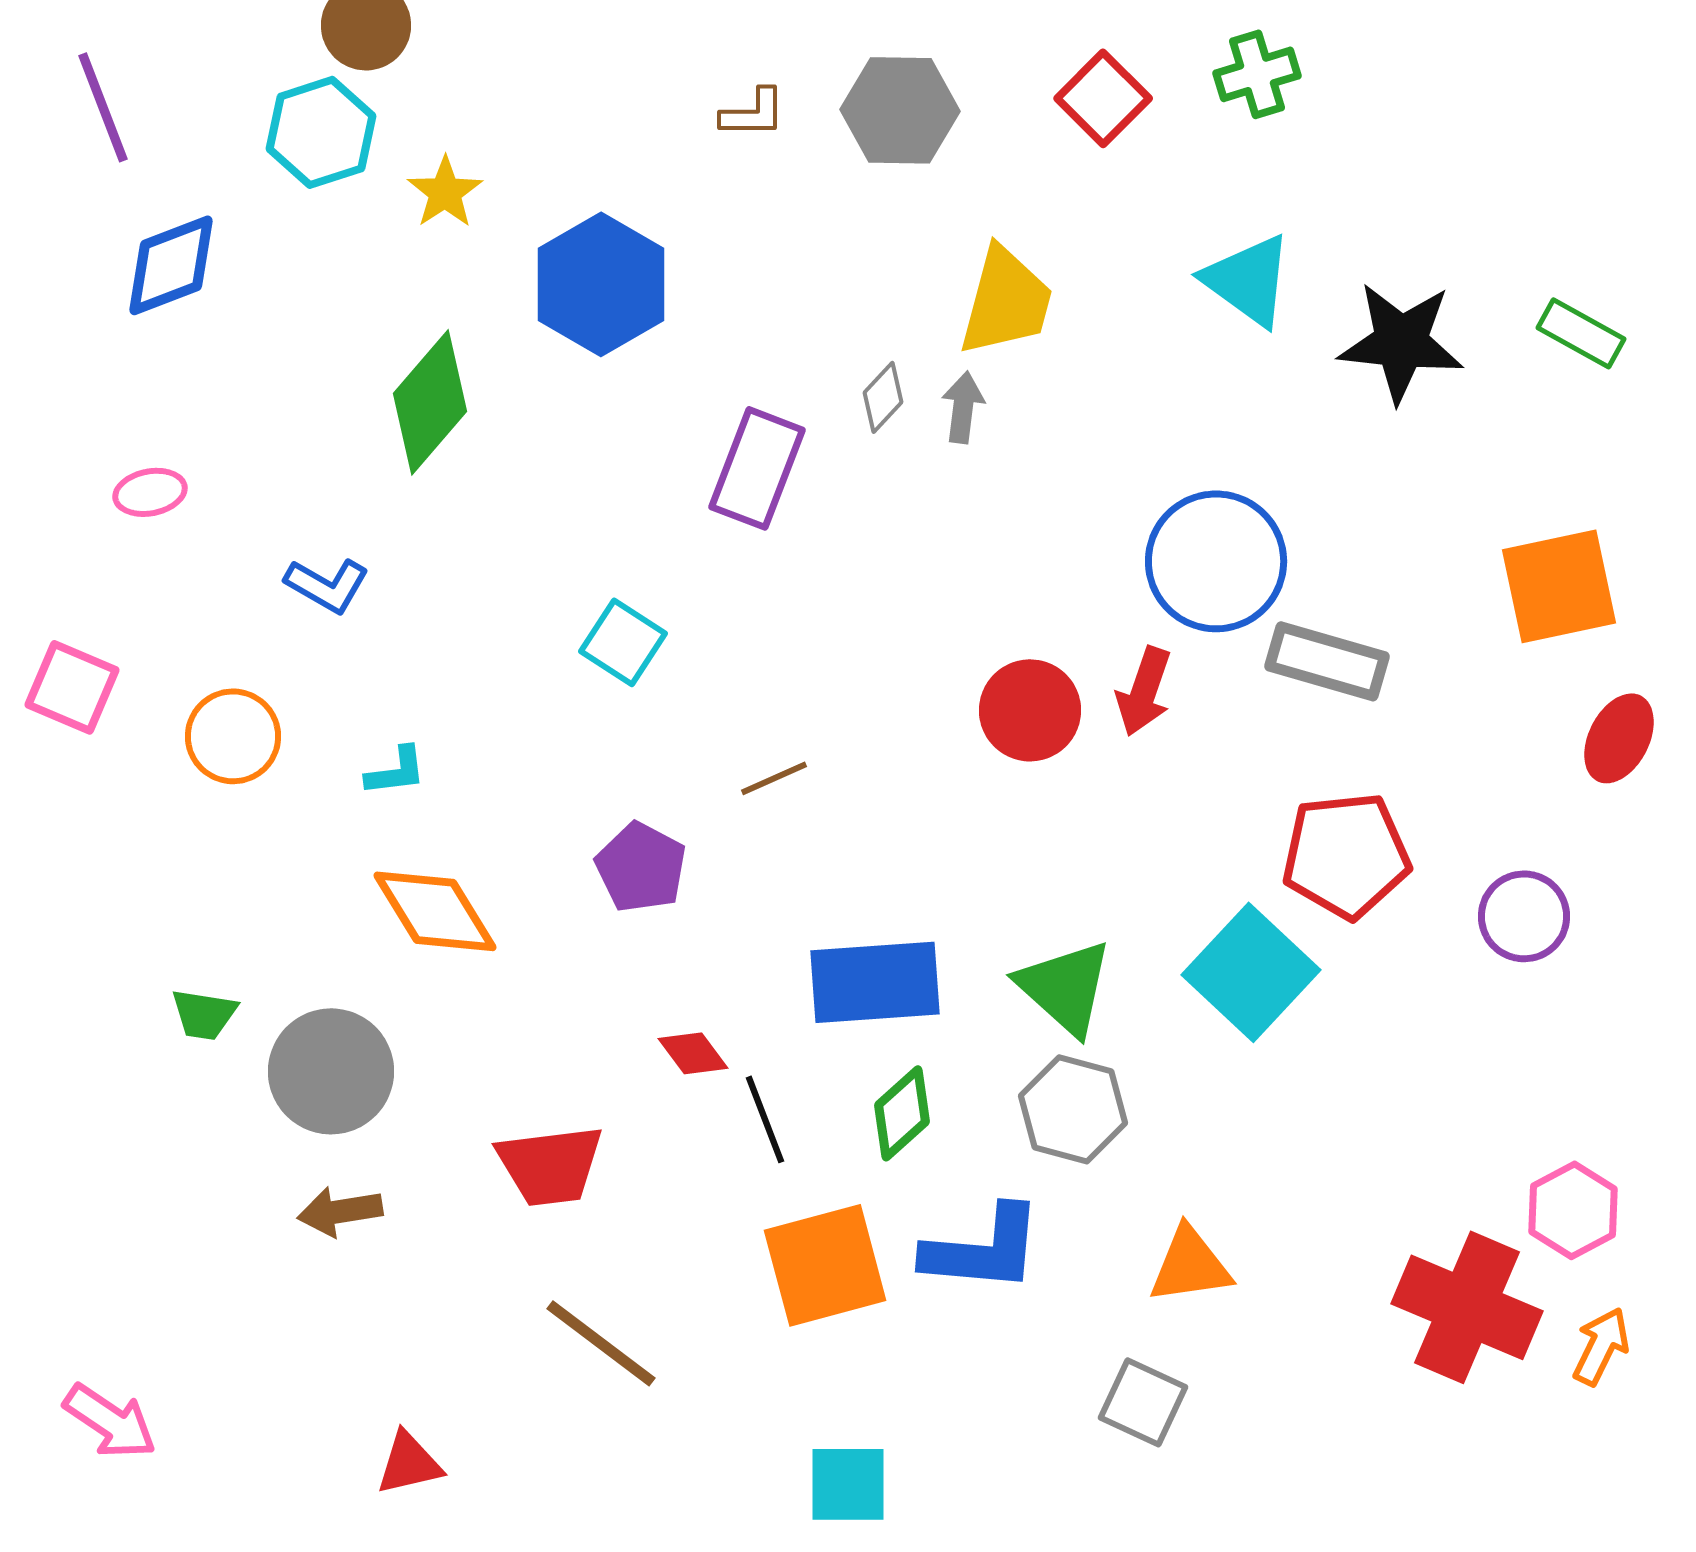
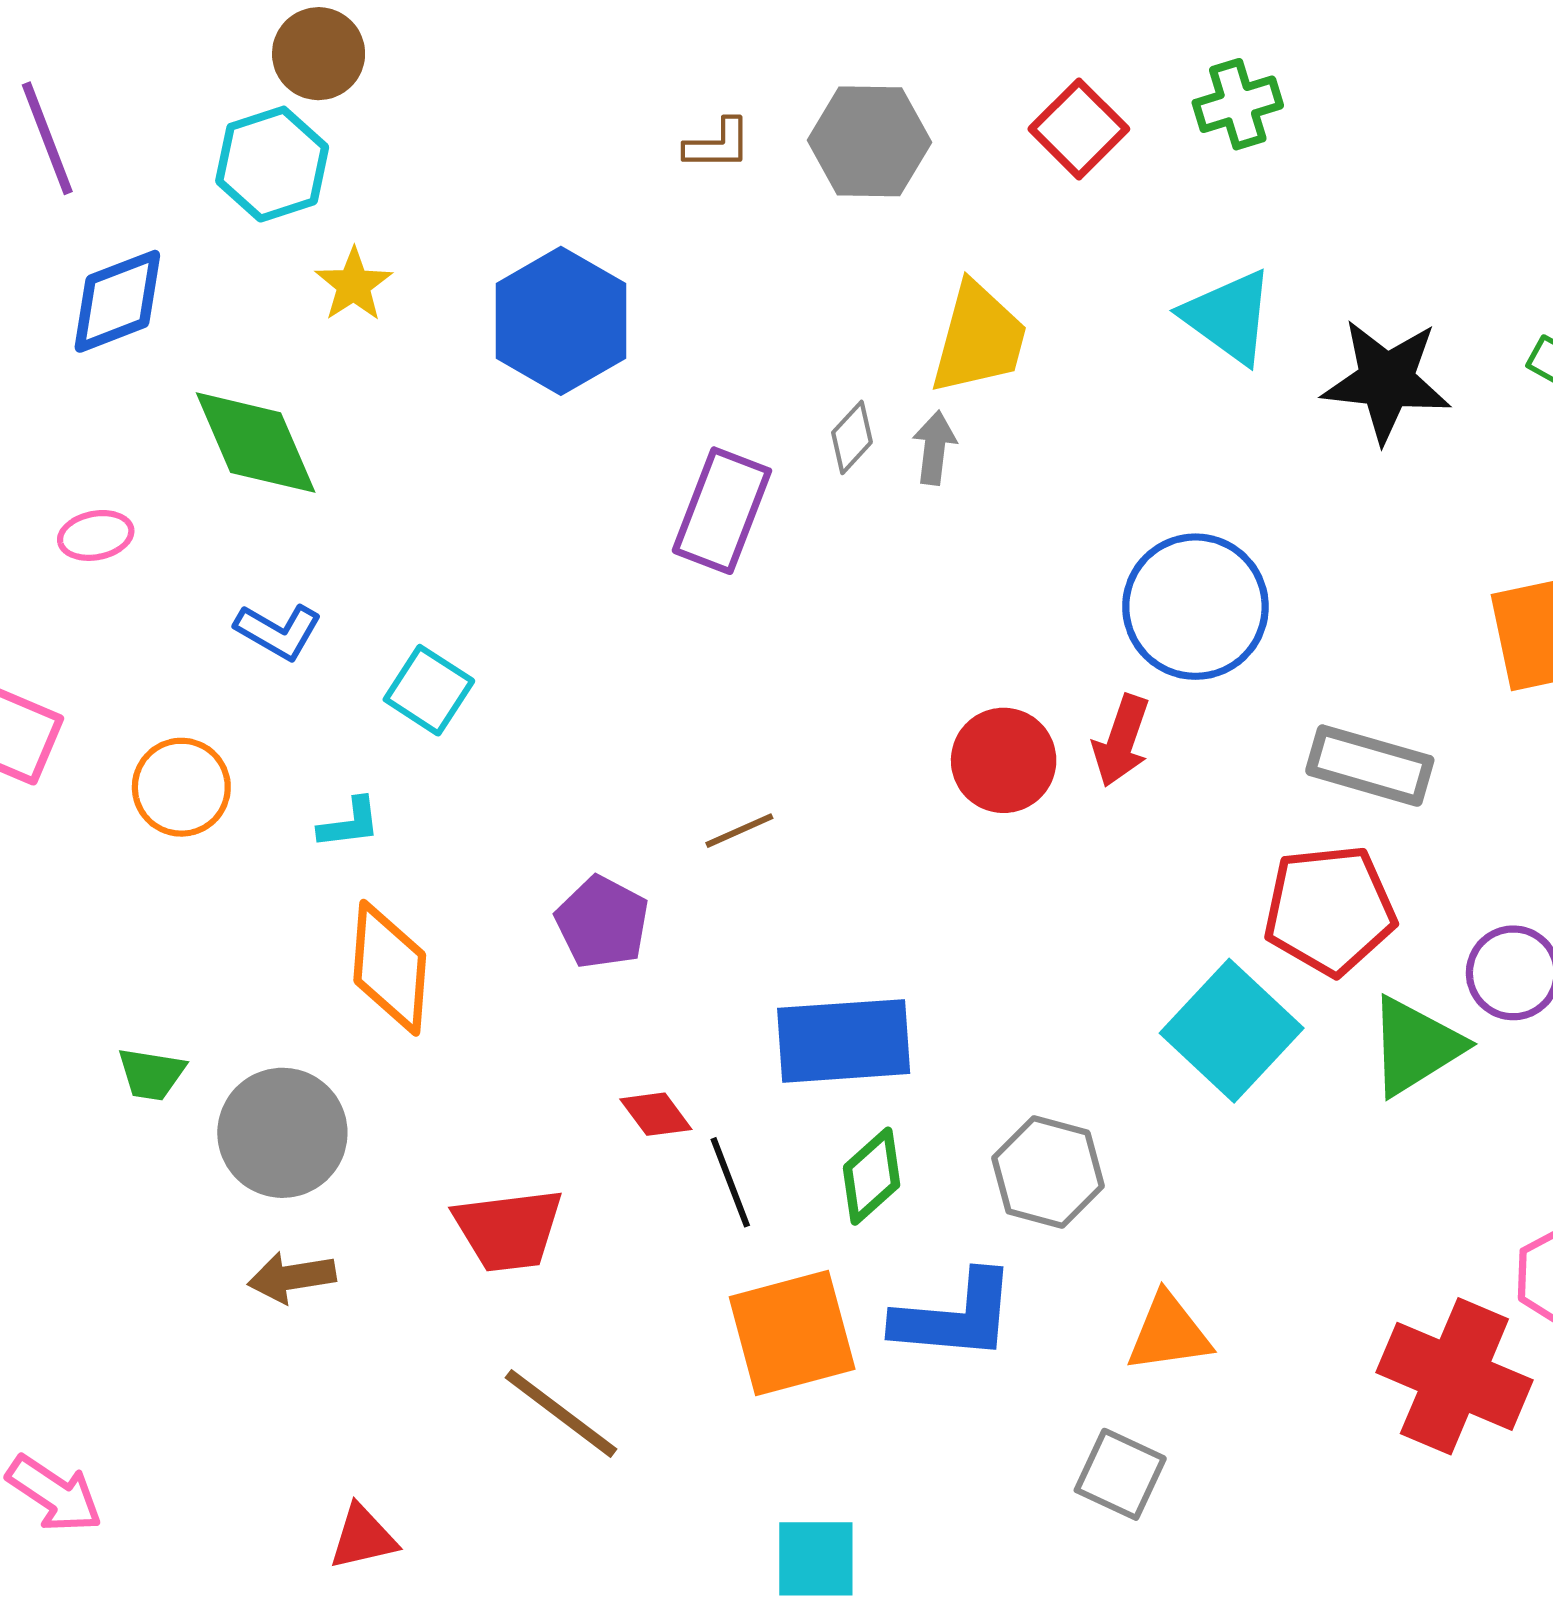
yellow star: (445, 192) -> (354, 285), moved
green diamond: (430, 402) -> (256, 443), moved, turned -64
cyan square: (623, 642) -> (429, 690), moved
gray rectangle: (1327, 661) -> (1370, 766), moved
orange diamond: (435, 911) -> (390, 968), turned 36
green triangle: (1065, 987) -> (1415, 1046), moved, turned 46

